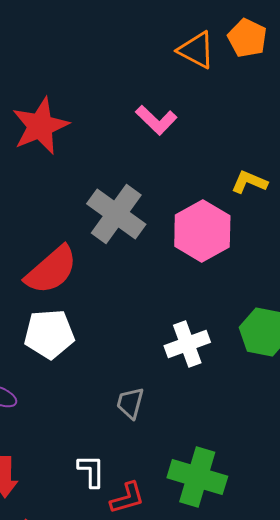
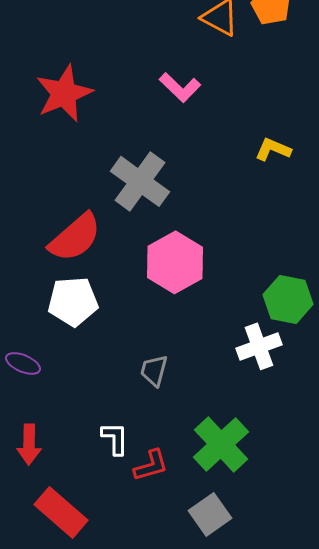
pink hexagon: (202, 231) -> (175, 262), moved
white cross: (187, 344) -> (259, 346), moved
green cross: (197, 477) -> (221, 444), turned 30

